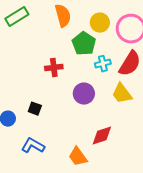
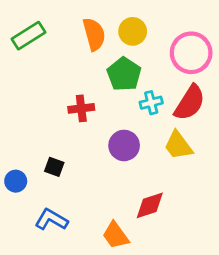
yellow circle: (100, 23) -> (133, 31), moved

